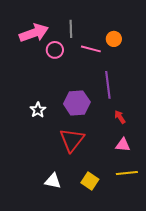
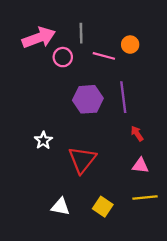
purple hexagon: (77, 103) -> (88, 99), moved
white star: (38, 110) -> (43, 140), moved

